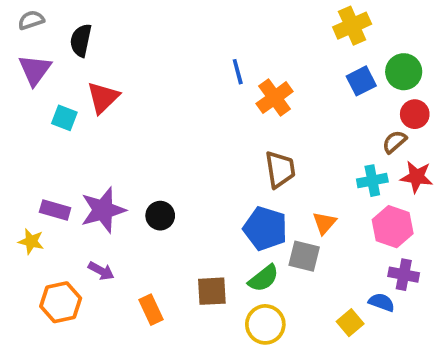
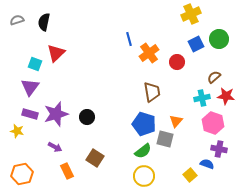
gray semicircle: (31, 20) -> (17, 20), moved
purple triangle: (35, 70) -> (30, 87), moved
red circle: (415, 114) -> (177, 62), moved
brown square: (212, 291) -> (95, 158), moved, turned 36
orange hexagon: (61, 302) -> (22, 174), moved
orange rectangle: (151, 310) -> (67, 171), moved

